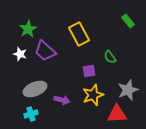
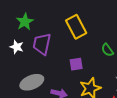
purple trapezoid: (45, 51) -> (42, 44), turned 60
purple square: (89, 71) -> (76, 64), moved

